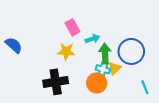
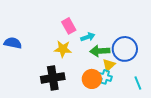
blue semicircle: (14, 45) -> (13, 43), turned -30
green arrow: (105, 54) -> (100, 51), turned -90
cyan cross: (103, 69) -> (105, 77), moved

